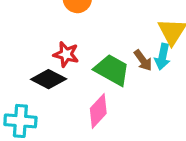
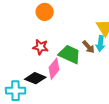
black diamond: (49, 79) -> (35, 78), moved
pink diamond: (98, 111) -> (54, 69), moved

